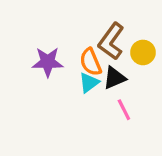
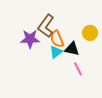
brown L-shape: (111, 41) -> (46, 26), moved
black triangle: (114, 78) -> (72, 49), turned 35

